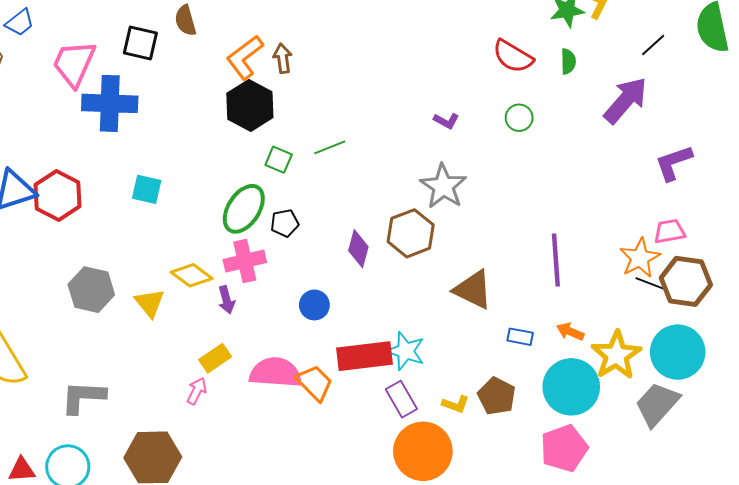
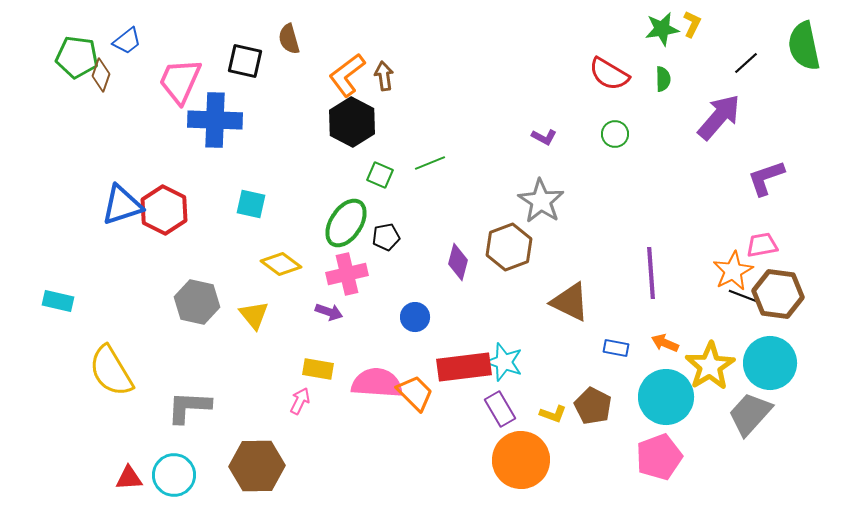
yellow diamond: (192, 275) -> (281, 264), moved
purple arrow: (226, 300) -> (329, 312), turned -56
yellow rectangle: (215, 358) -> (318, 369), turned 44

